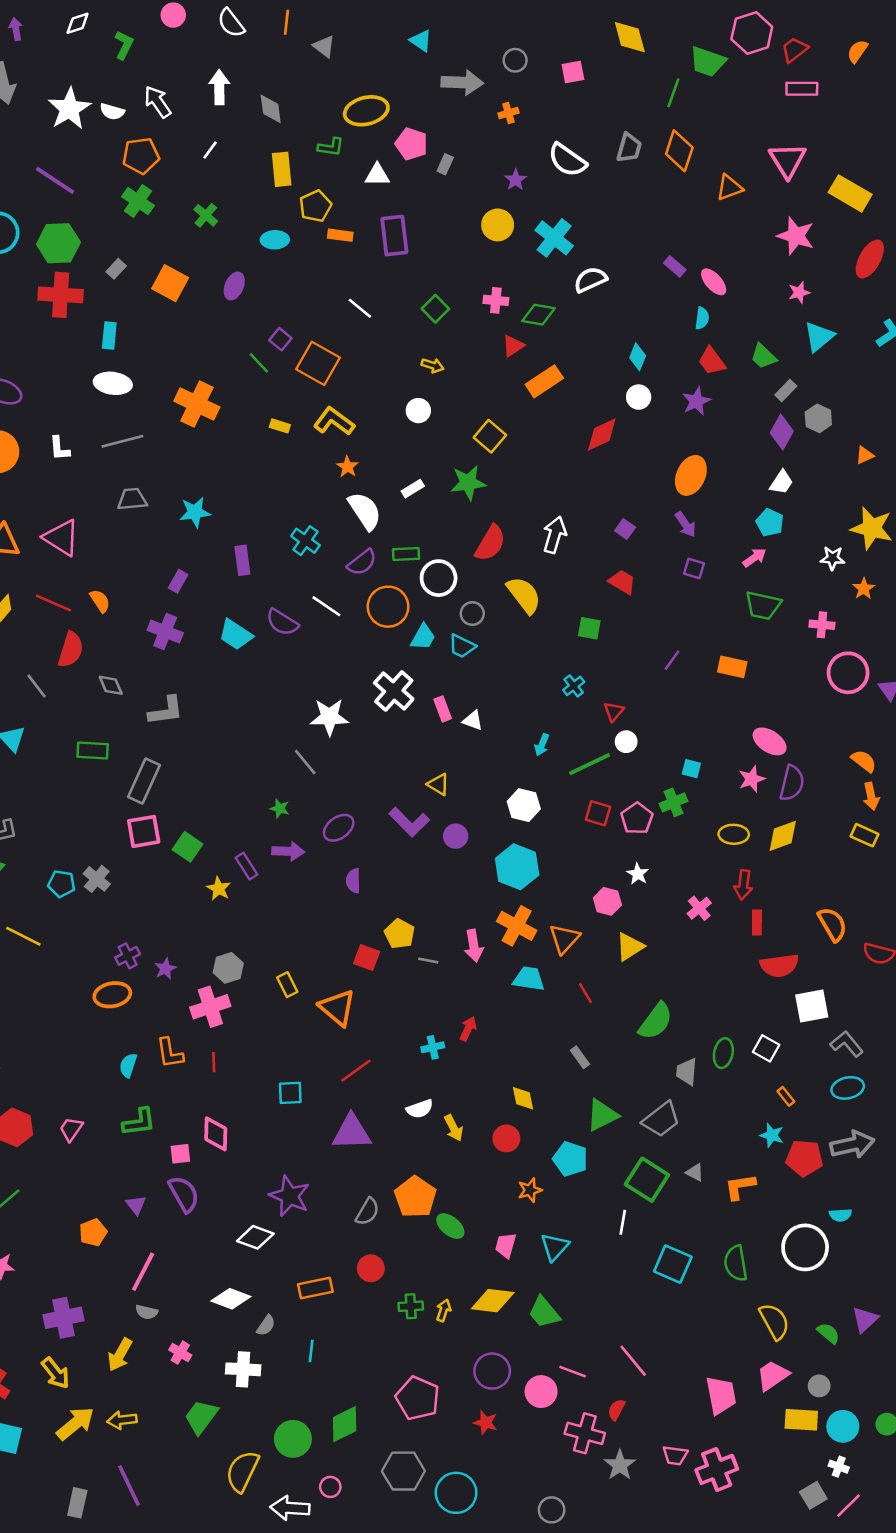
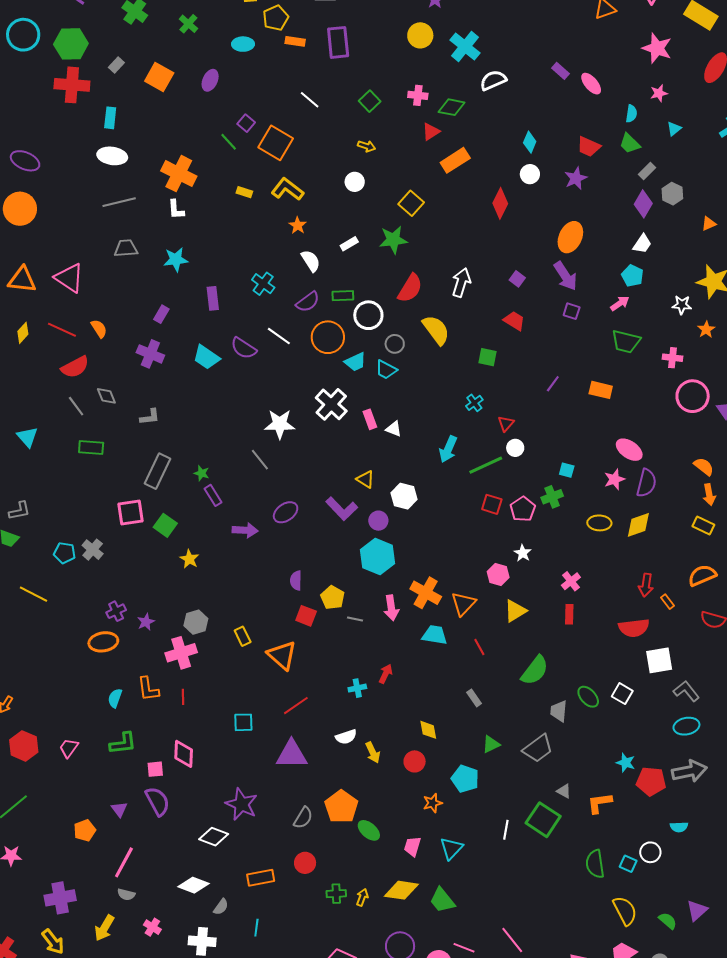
cyan semicircle: (702, 318) -> (631, 114), moved
cyan triangle: (819, 337) -> (674, 129), size x0.6
red trapezoid: (712, 361) -> (589, 147), turned -30
red diamond: (602, 435) -> (500, 203), turned -40
white L-shape: (59, 448) -> (176, 209), moved
white semicircle: (365, 511) -> (311, 261), size x0.7
purple arrow: (686, 524) -> (565, 276), size x1.4
cyan trapezoid: (423, 637) -> (355, 362), turned 35
red semicircle: (71, 650) -> (75, 367), turned 44
gray line: (36, 686) -> (76, 406), moved
gray L-shape: (166, 711) -> (150, 417), size x0.7
cyan arrow: (542, 745) -> (448, 449), size x1.5
gray rectangle: (144, 781) -> (158, 471), moved
white hexagon: (524, 805) -> (404, 496), moved
green star: (280, 808) -> (202, 473), moved
purple rectangle: (247, 866) -> (213, 495), moved
cyan hexagon: (517, 867) -> (378, 557), moved
purple semicircle: (353, 881) -> (296, 581), moved
red arrow: (743, 885) -> (646, 585), moved
red rectangle: (757, 923) -> (569, 614), moved
orange semicircle: (832, 924) -> (702, 575), moved, turned -84
green ellipse: (723, 1053) -> (588, 697), turned -55
orange rectangle: (786, 1096) -> (668, 602), moved
green triangle: (602, 1115) -> (491, 744), size x0.7
green square: (647, 1180) -> (543, 820), moved
white circle: (805, 1247) -> (650, 852), size x0.6
cyan square: (673, 1264) -> (628, 864), moved, size x0.6

